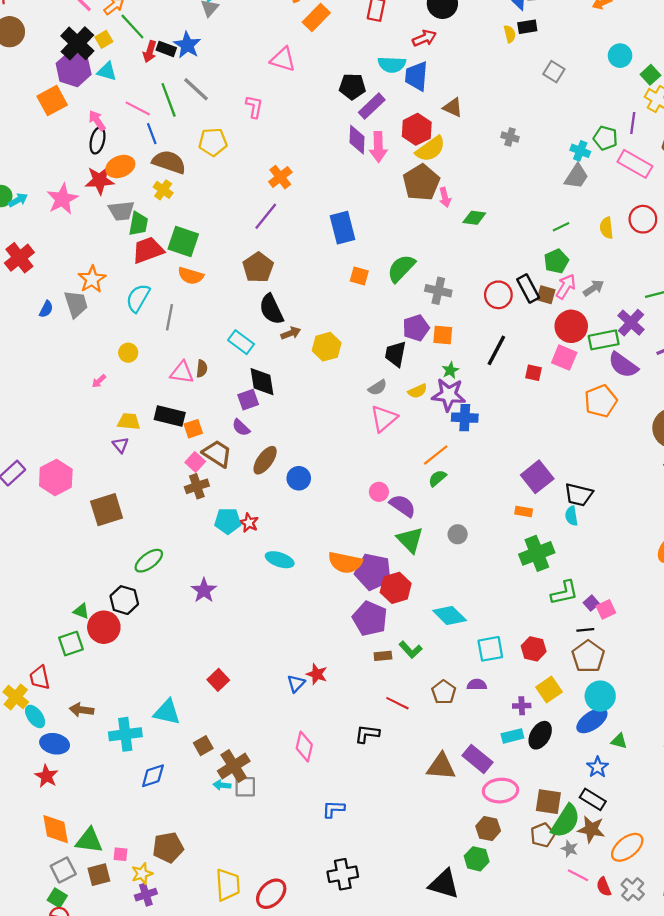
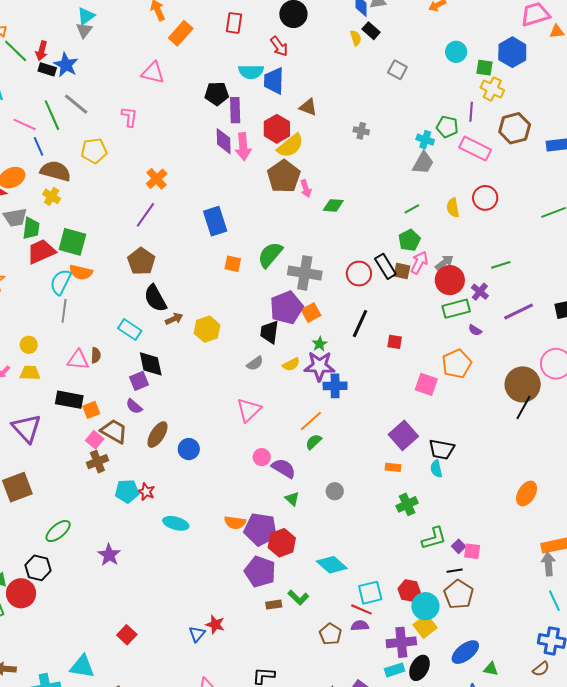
black rectangle: (527, 27) -> (371, 31), turned 54
red arrow: (424, 38) -> (279, 46), turned 80
red arrow: (150, 52) -> (42, 51), moved
green square: (650, 75) -> (485, 68), turned -36
purple rectangle: (372, 106) -> (235, 110), turned -45
gray cross: (438, 291) -> (305, 273), size x1.4
cyan semicircle: (138, 298) -> (61, 282), moved
purple cross: (631, 323) -> (480, 292), size x0.7
red circle: (571, 326) -> (450, 280), moved
purple pentagon: (416, 328) -> (287, 308), size x1.4
orange square: (443, 335) -> (311, 313), turned -30
pink square: (564, 358) -> (426, 384), moved
purple semicircle: (623, 365) -> (475, 330), size x0.5
pink triangle: (384, 419) -> (249, 410), moved
yellow trapezoid: (129, 421) -> (30, 373), moved
purple triangle: (120, 445) -> (27, 428), size x2.0
green triangle: (410, 540) -> (292, 499), size x0.6
green cross: (537, 553) -> (407, 504), size x0.7
orange semicircle: (345, 563) -> (235, 523), size x0.7
pink square: (606, 609) -> (472, 551), turned 36
cyan circle: (600, 696) -> (425, 606), moved
red line: (397, 703) -> (361, 609), moved
purple cross: (522, 706) -> (401, 642), size x1.8

